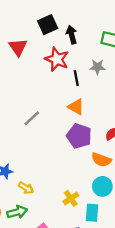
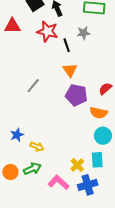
red triangle: (18, 47) -> (12, 26), turned -48
orange triangle: (76, 107) -> (70, 70), turned 35
yellow cross: (71, 198) -> (77, 165), moved

